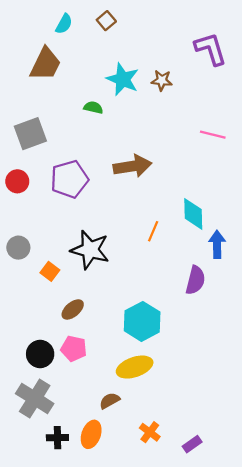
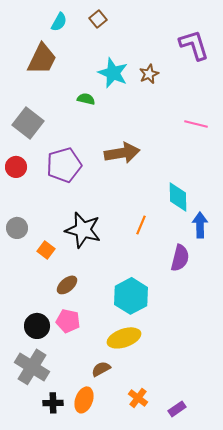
brown star: (162, 80) -> (149, 74), turned -30
gray square: (30, 134) -> (28, 123), turned -32
orange line: (153, 231) -> (141, 225), moved

